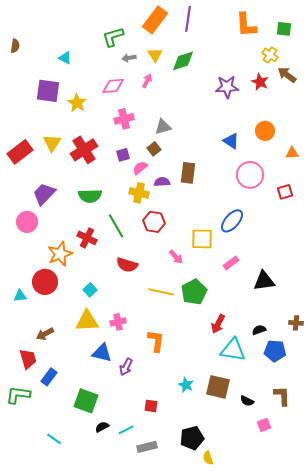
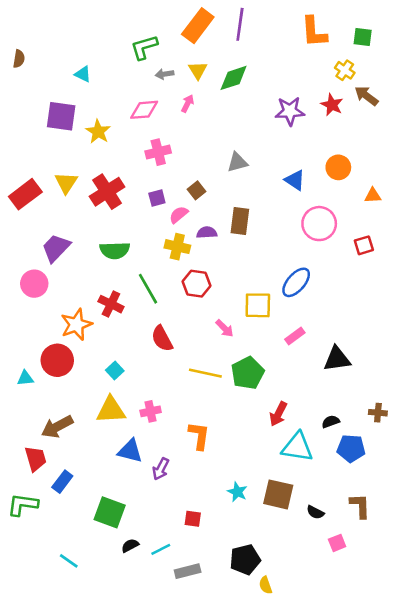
gray triangle: (163, 127) -> (237, 162), moved
red semicircle: (127, 265) -> (162, 339), turned 45
brown arrow: (45, 334) -> (57, 427), size x1.4

